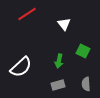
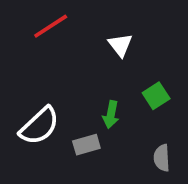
green square: (83, 51) -> (156, 96), turned 32
gray rectangle: (58, 85) -> (86, 145), moved

